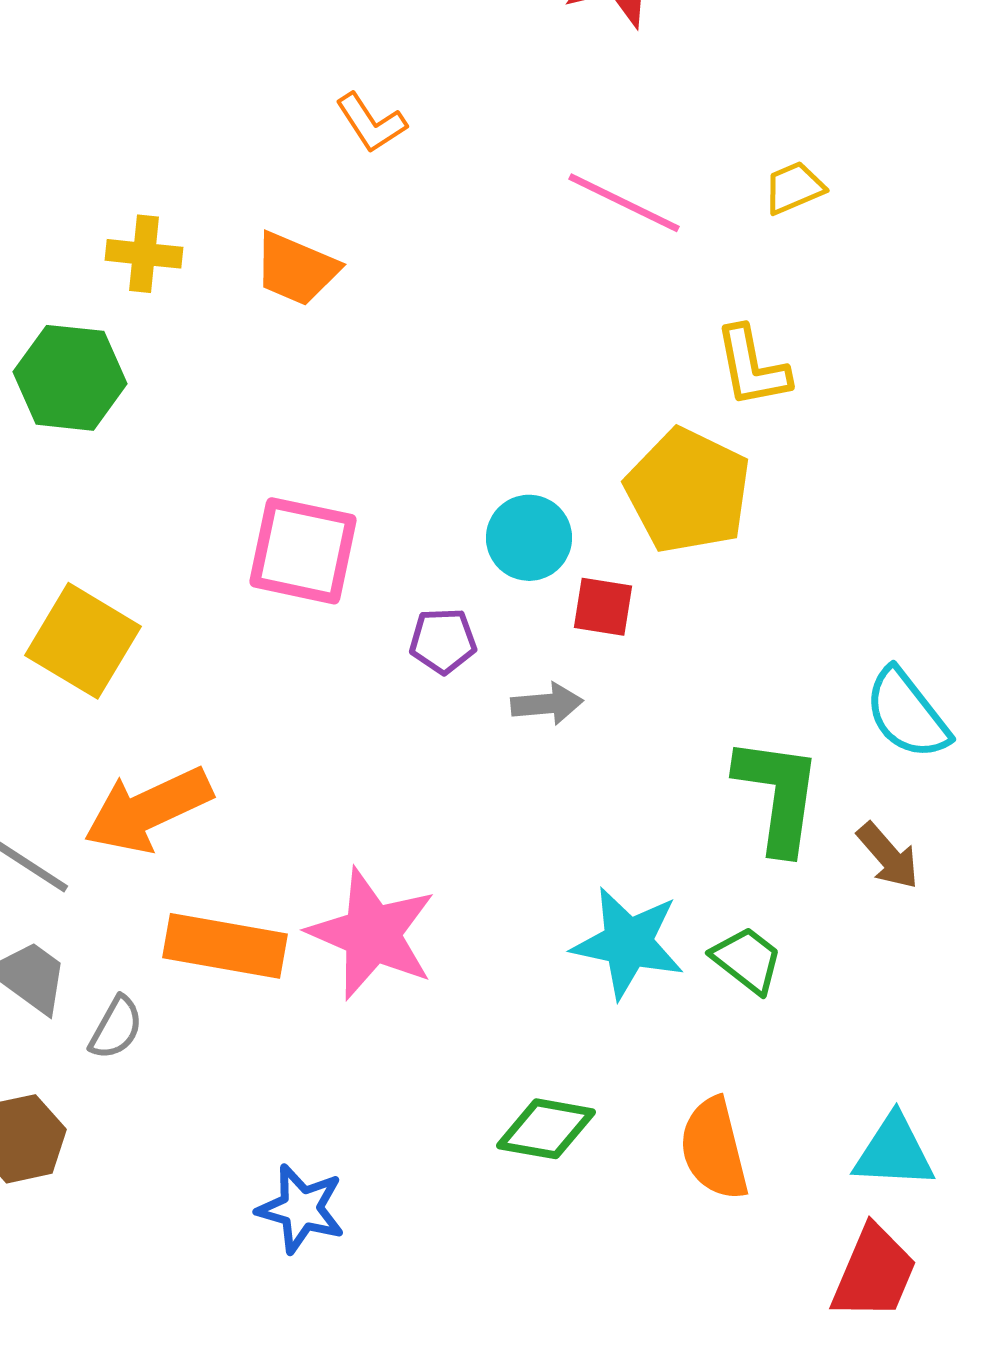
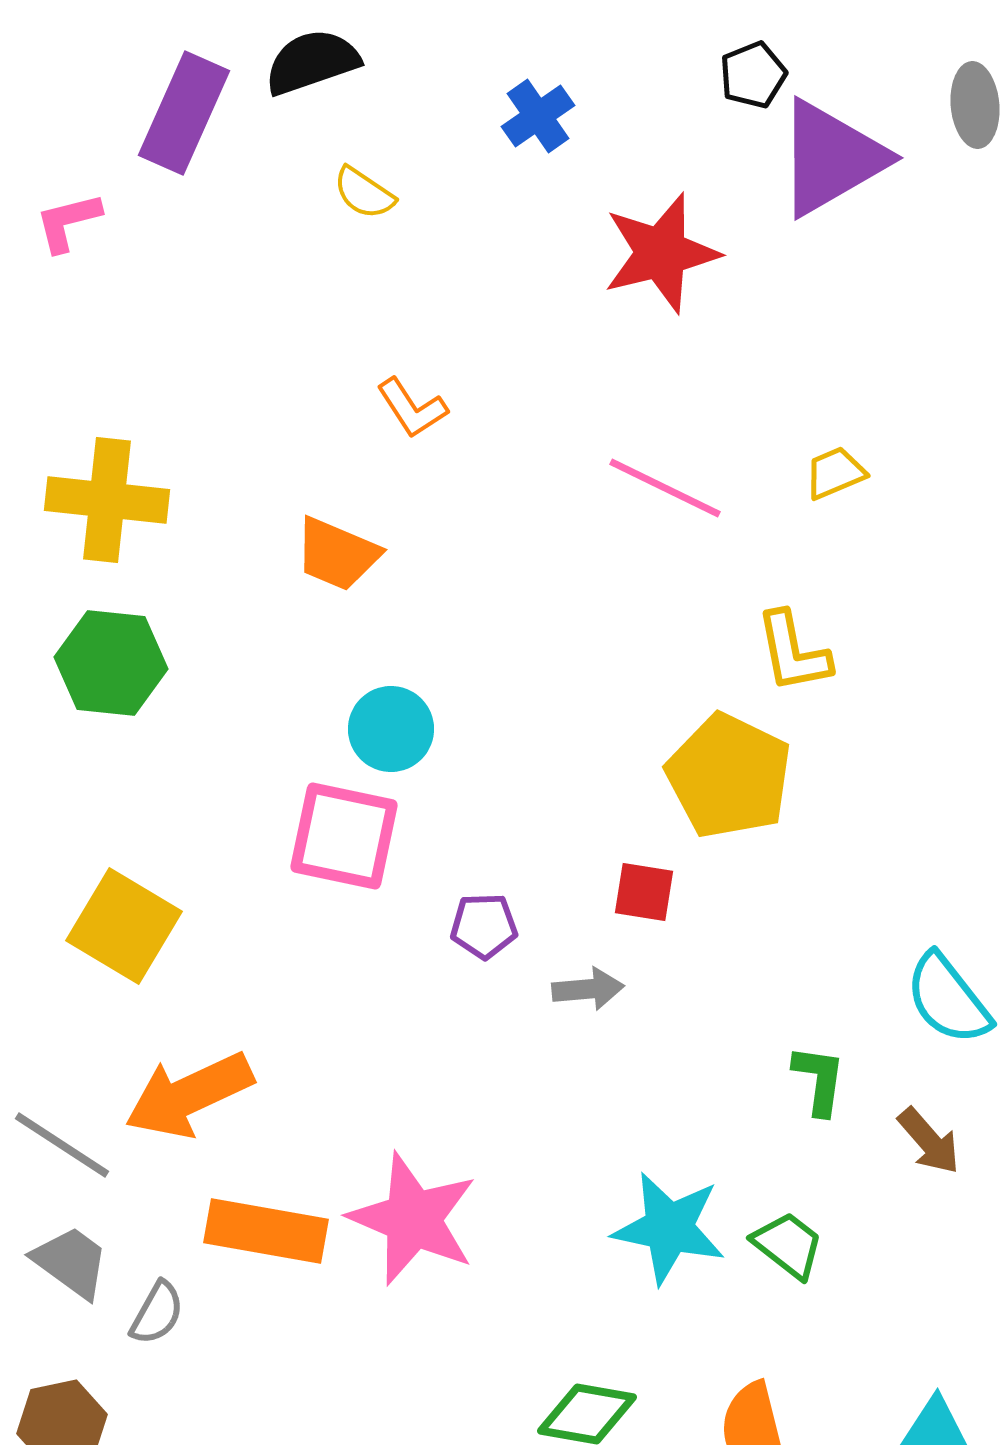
yellow cross: (144, 254) -> (107, 500), moved, size x1.6
cyan circle: (529, 538) -> (391, 729), moved
green L-shape: (778, 795) -> (819, 1080), size x0.6

